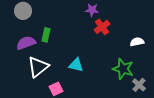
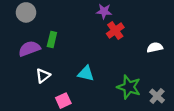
white triangle: (38, 67) -> (43, 76), size x0.6
green star: (123, 69) -> (129, 87), moved

